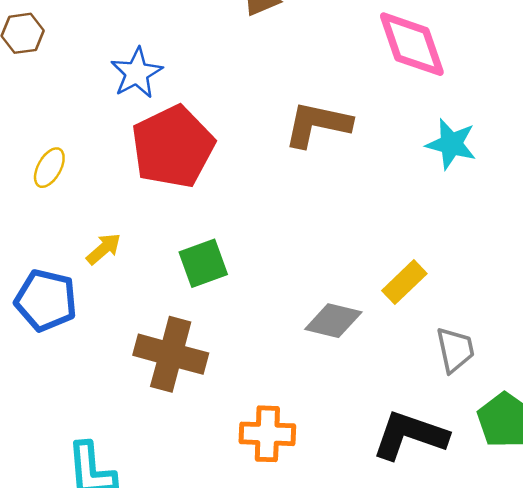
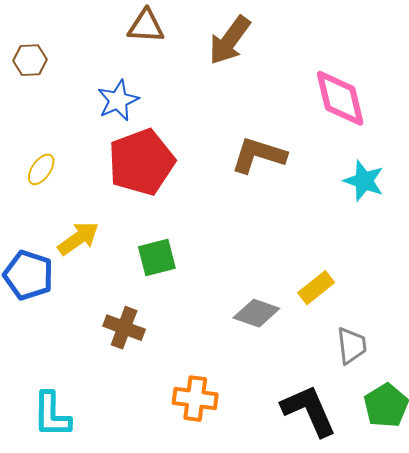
yellow arrow: (104, 249) -> (78, 238), size x1.4
brown cross: (171, 354) -> (124, 328), size x0.7
black L-shape: (410, 435) -> (309, 411), turned 42

